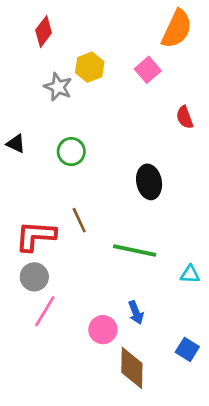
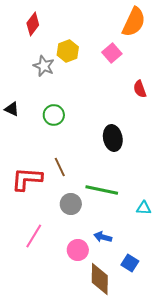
gray circle: (34, 277) -> (71, 204), moved
blue arrow: (136, 312) -> (103, 237), turned 126
blue square: (187, 349) -> (130, 263), moved

